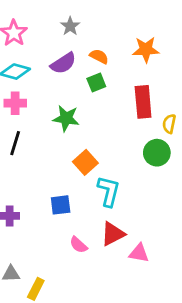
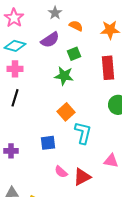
orange semicircle: (99, 56) -> (76, 26), moved
green star: (66, 118) -> (64, 76), moved
red triangle: (113, 234) -> (82, 177), moved
pink triangle: (139, 253) -> (111, 161), moved

